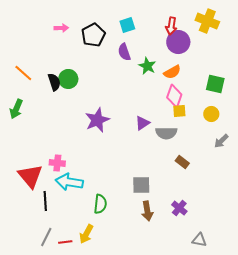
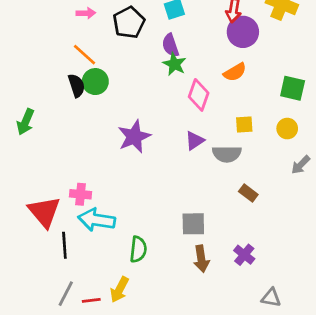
green star: (147, 66) -> (174, 64), moved
orange line: (23, 73) -> (85, 55), moved
pink diamond: (174, 96) -> (199, 95), moved

